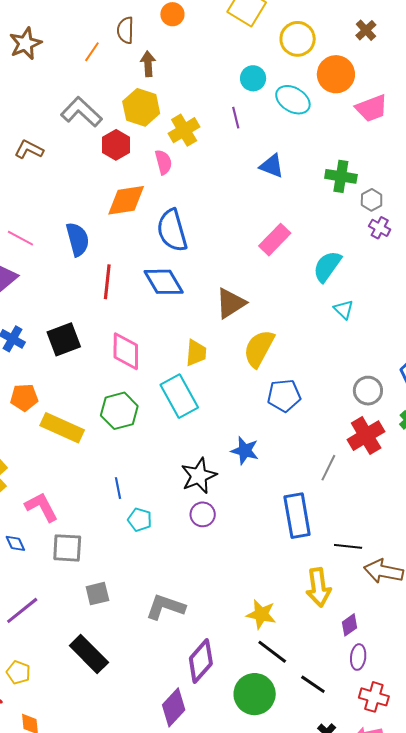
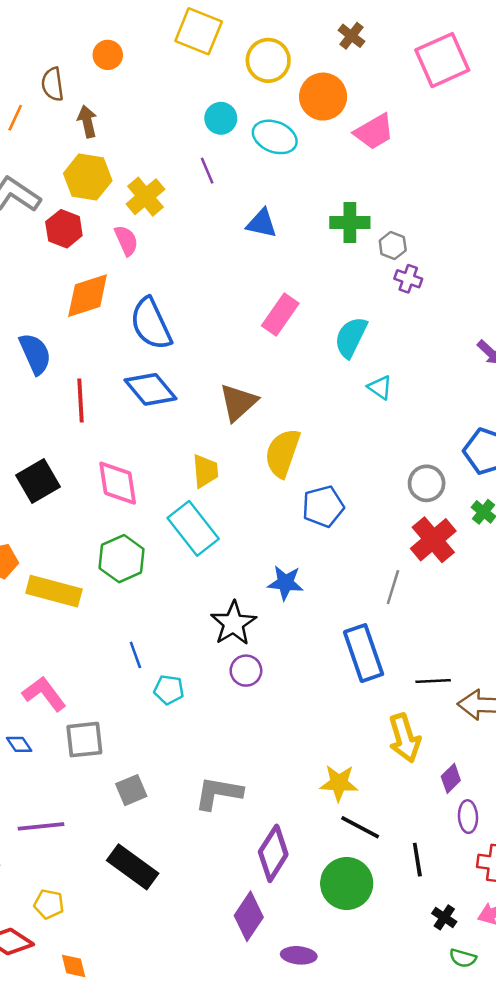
purple line: (22, 610) -> (41, 826), turned 42
black line: (313, 684) -> (417, 860), turned 56

